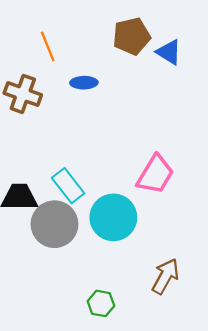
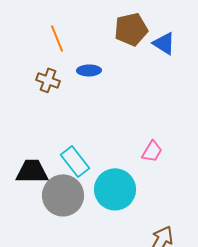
brown cross: (23, 94) -> (48, 80), moved, size x0.7
pink trapezoid: (155, 174) -> (152, 151), size x0.6

